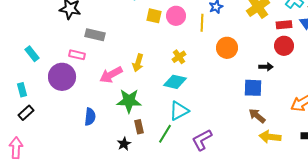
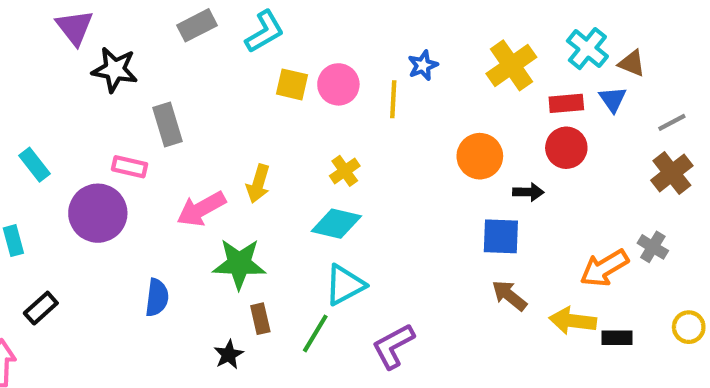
gray rectangle: (95, 35) -> (167, 125), turned 60
orange circle: (227, 48) -> (480, 156), moved
black rectangle: (26, 113) -> (41, 308), moved
yellow arrow: (270, 137) -> (573, 321), moved

